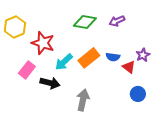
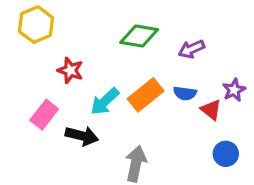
purple arrow: (117, 21) -> (191, 49), moved
yellow hexagon: (15, 27) -> (36, 25), moved
red star: (43, 43) -> (70, 70), size x0.7

